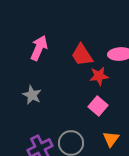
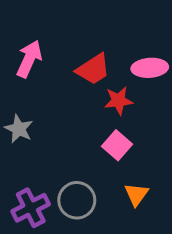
red trapezoid: (82, 55) -> (93, 69), turned -90

